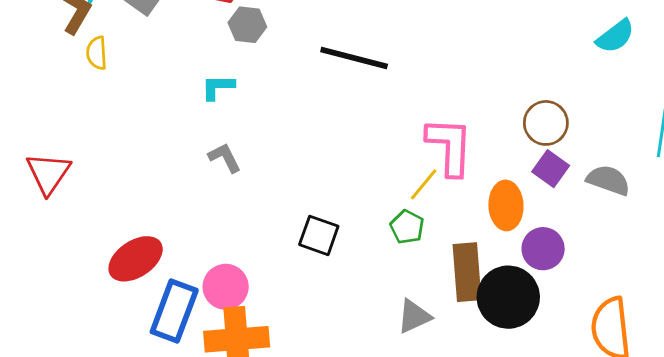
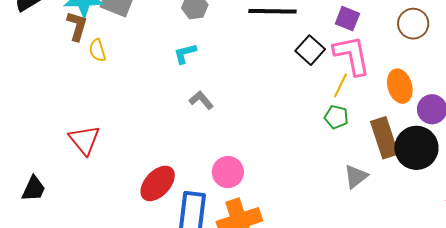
purple square: (551, 169) -> (347, 19), moved
black square: (319, 235) -> (310, 50), moved, turned 36
pink circle: (226, 287) -> (228, 172), moved

